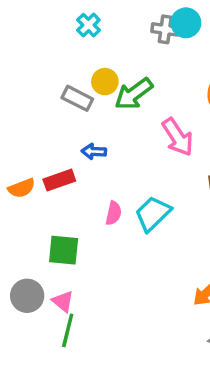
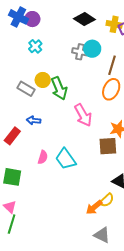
green arrow: (134, 94) -> (59, 88), turned -80
red rectangle: (59, 180) -> (12, 136), turned -36
cyan trapezoid: (153, 214) -> (66, 159), turned -85

